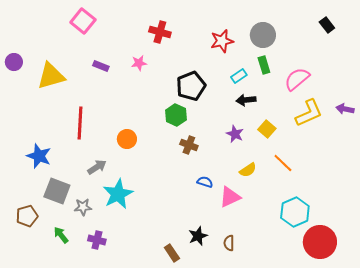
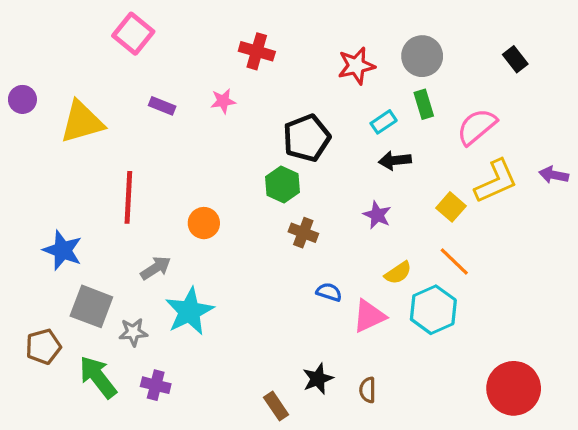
black rectangle: (327, 25) -> (515, 59), moved
yellow square: (267, 129) -> (451, 207), moved
cyan hexagon: (295, 212) -> (433, 310), moved
green arrow: (61, 235) -> (98, 377), size x1.6

